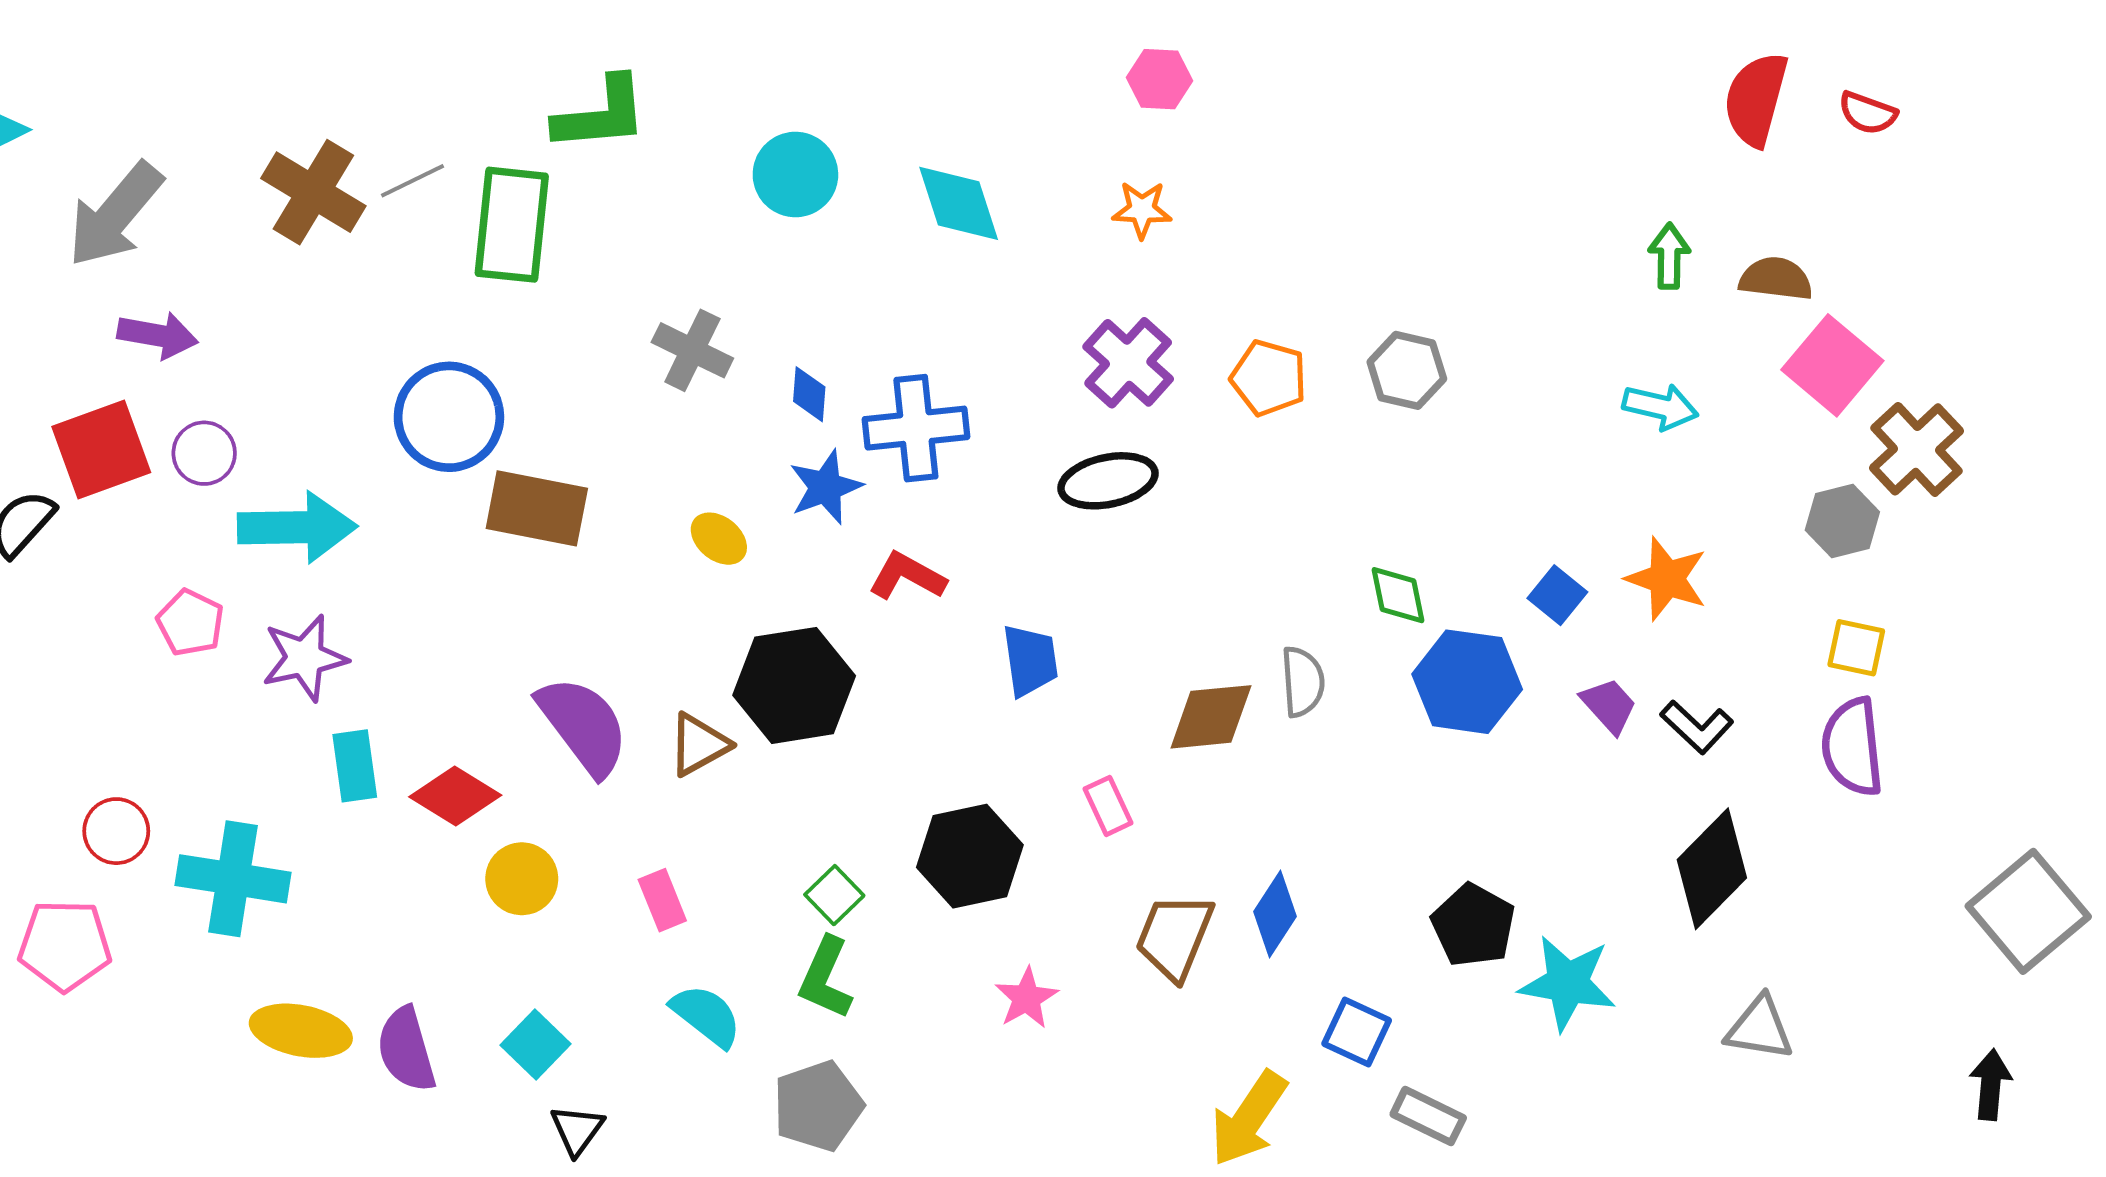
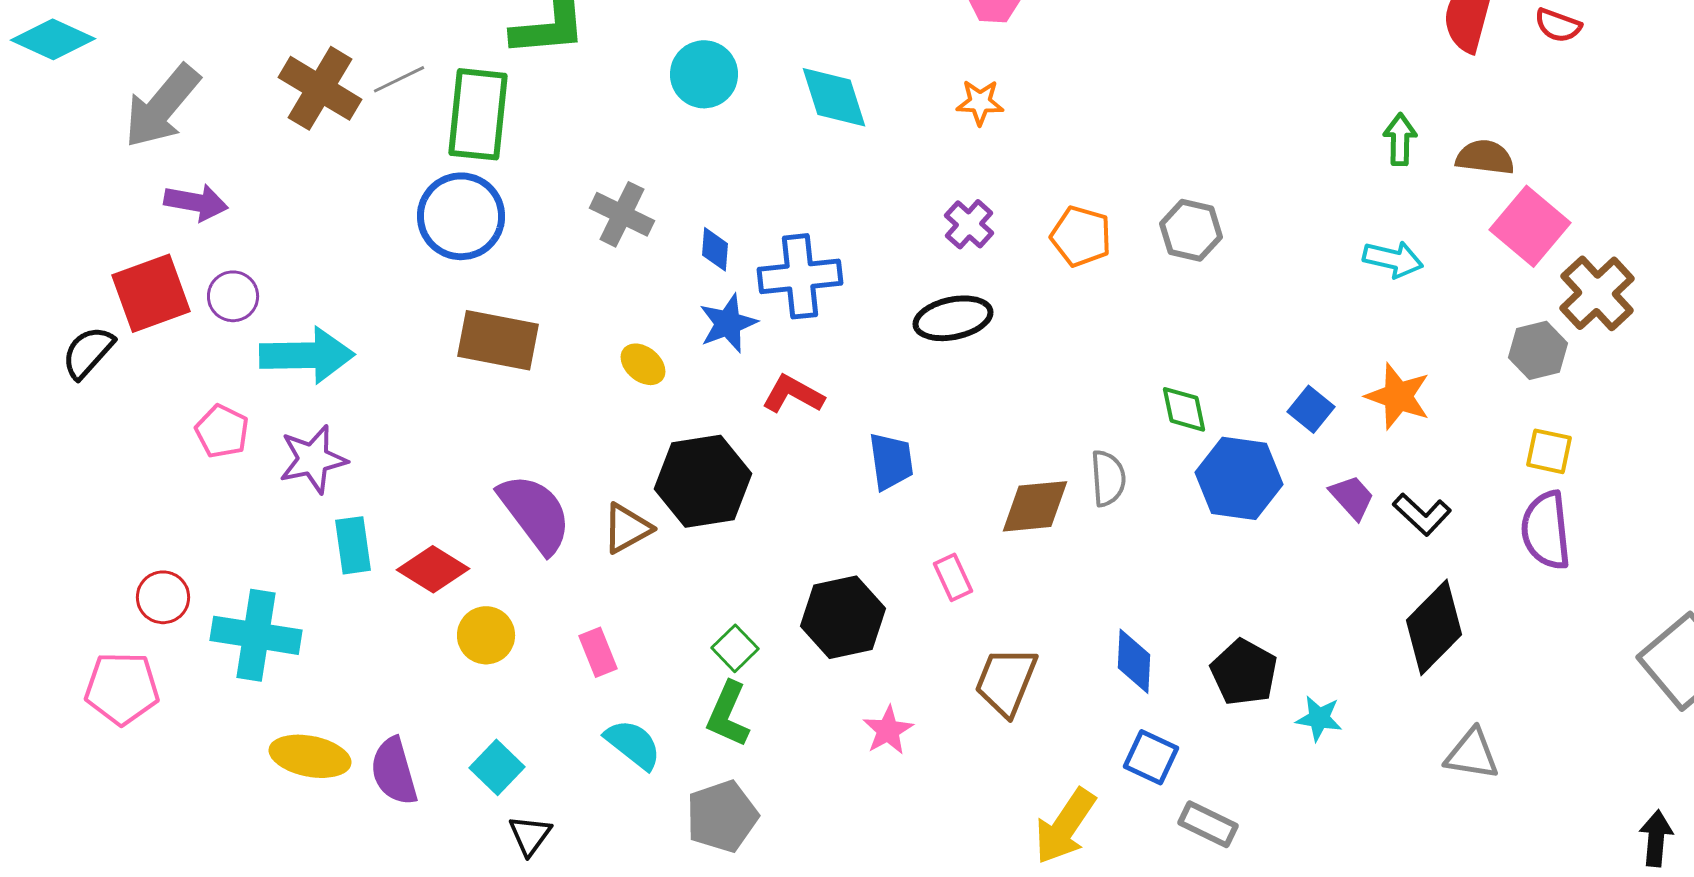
purple cross: (1128, 363) -> (969, 224), size x0.7
blue circle: (449, 417) -> (461, 216), moved
blue diamond: (1275, 914) -> (1134, 661), moved, turned -30
cyan star: (1568, 983) -> (1319, 718), size x0.6
black arrow: (1991, 1085) -> (1656, 838), moved

